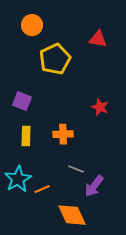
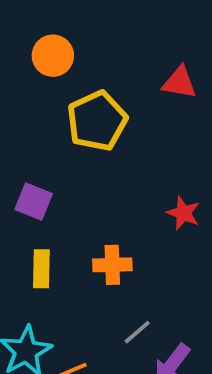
gray line: (76, 169) -> (137, 332), turned -63

